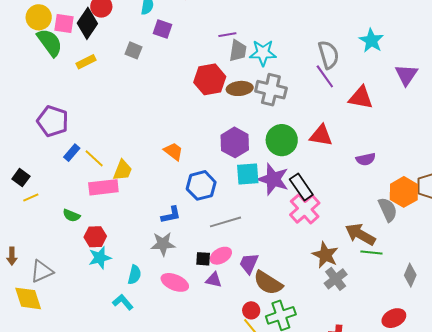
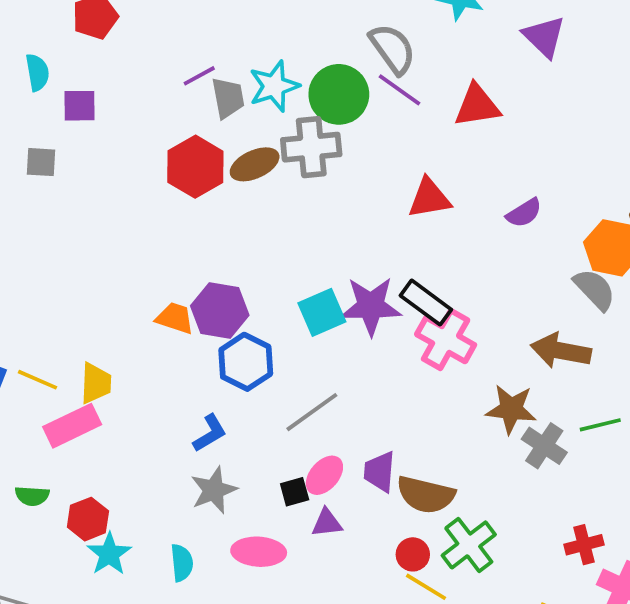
green circle: (282, 140) -> (339, 94), moved
purple hexagon: (235, 142) -> (220, 310), moved
green line: (371, 252) -> (600, 425), moved

